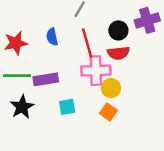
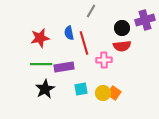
red line: (87, 43) -> (84, 43), moved
pink cross: (96, 71) -> (104, 60), size x0.7
yellow circle: (111, 88) -> (103, 93), moved

